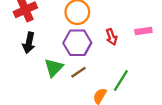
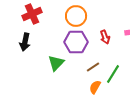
black arrow: (29, 43) -> (25, 42), moved
brown line: (78, 72) -> (93, 67), moved

